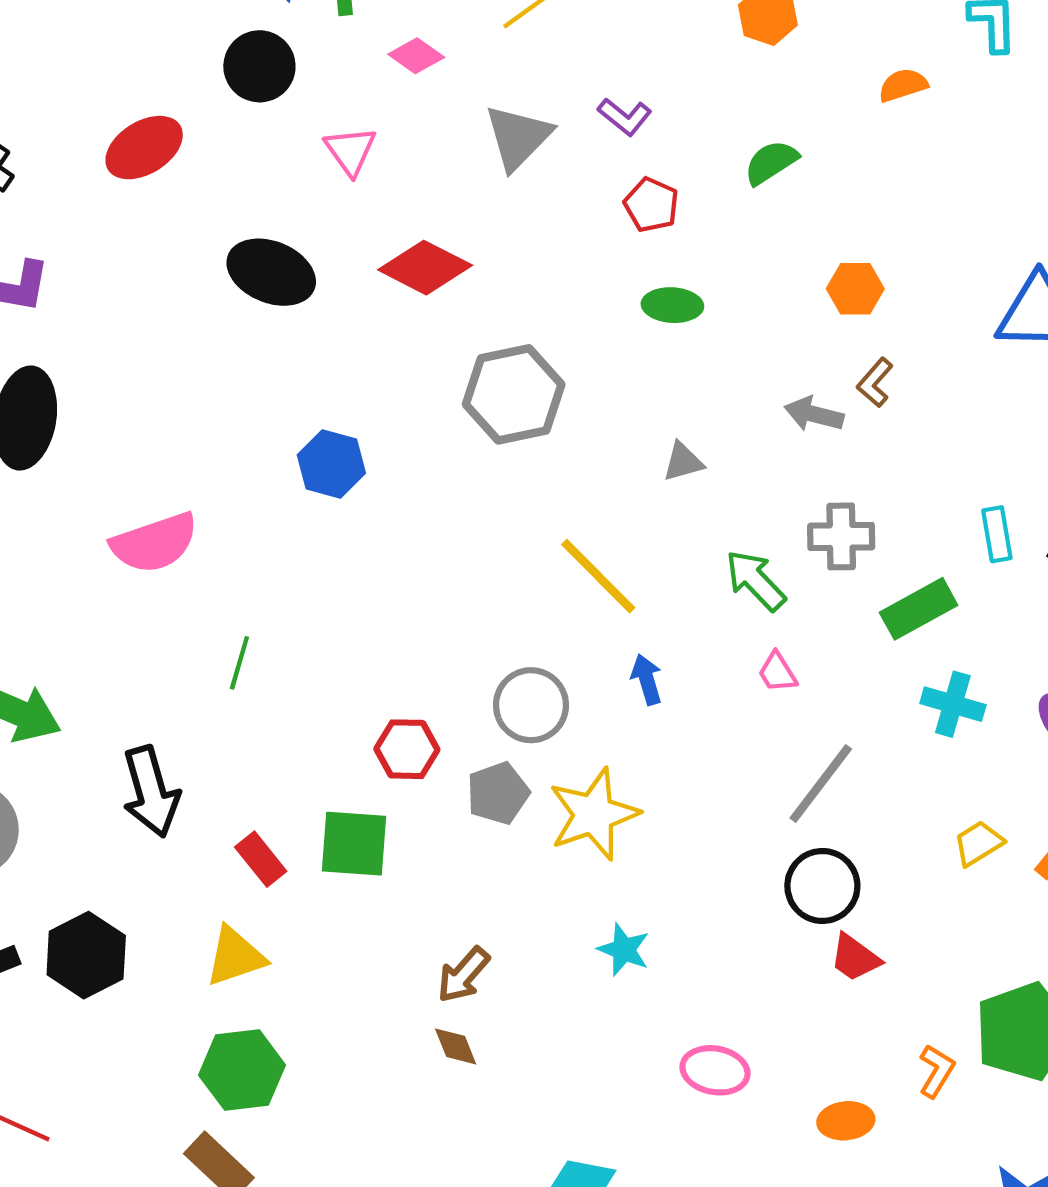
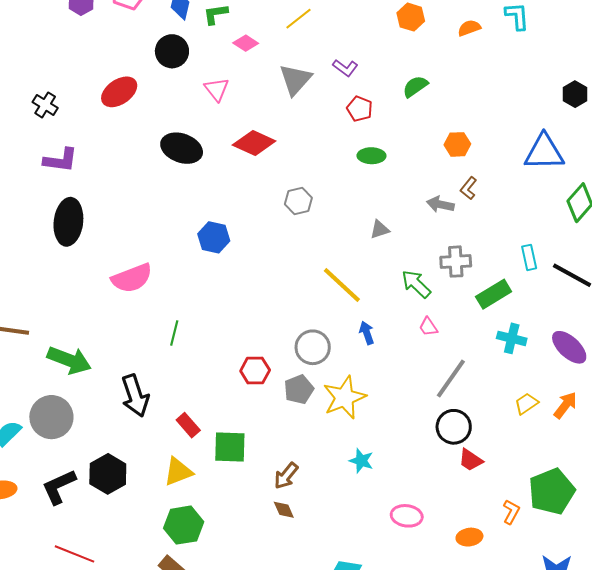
orange semicircle: (903, 85) -> (469, 28), moved
gray hexagon: (514, 394) -> (298, 201), size x0.6
green square: (354, 844) -> (230, 447), moved

